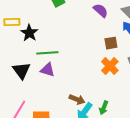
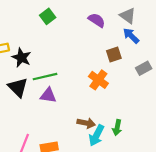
orange cross: (110, 66) -> (98, 80), moved
black triangle: (21, 71) -> (18, 87), moved

